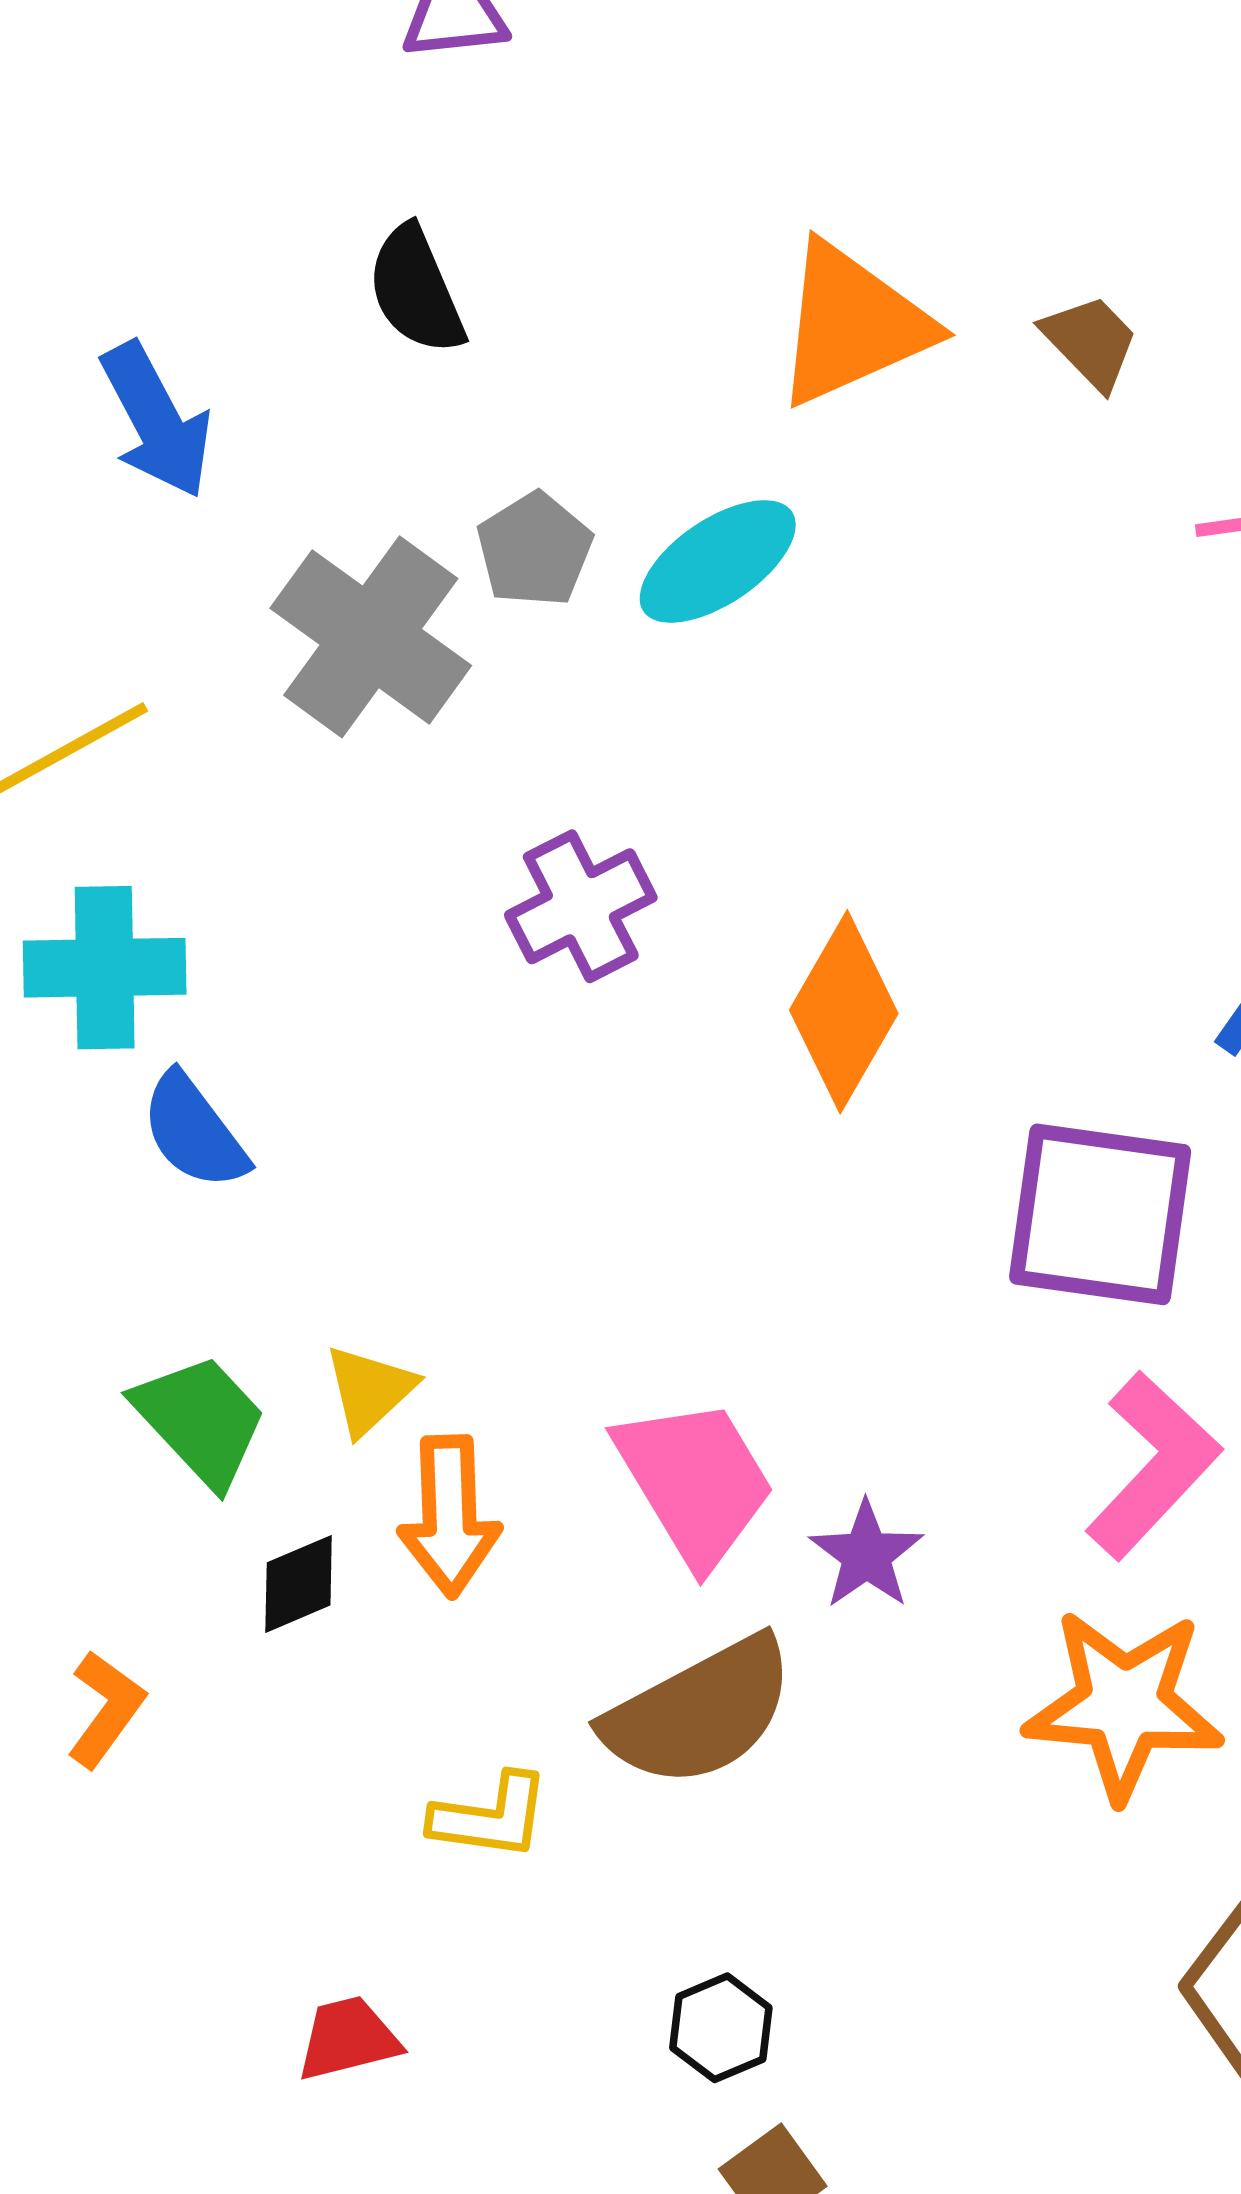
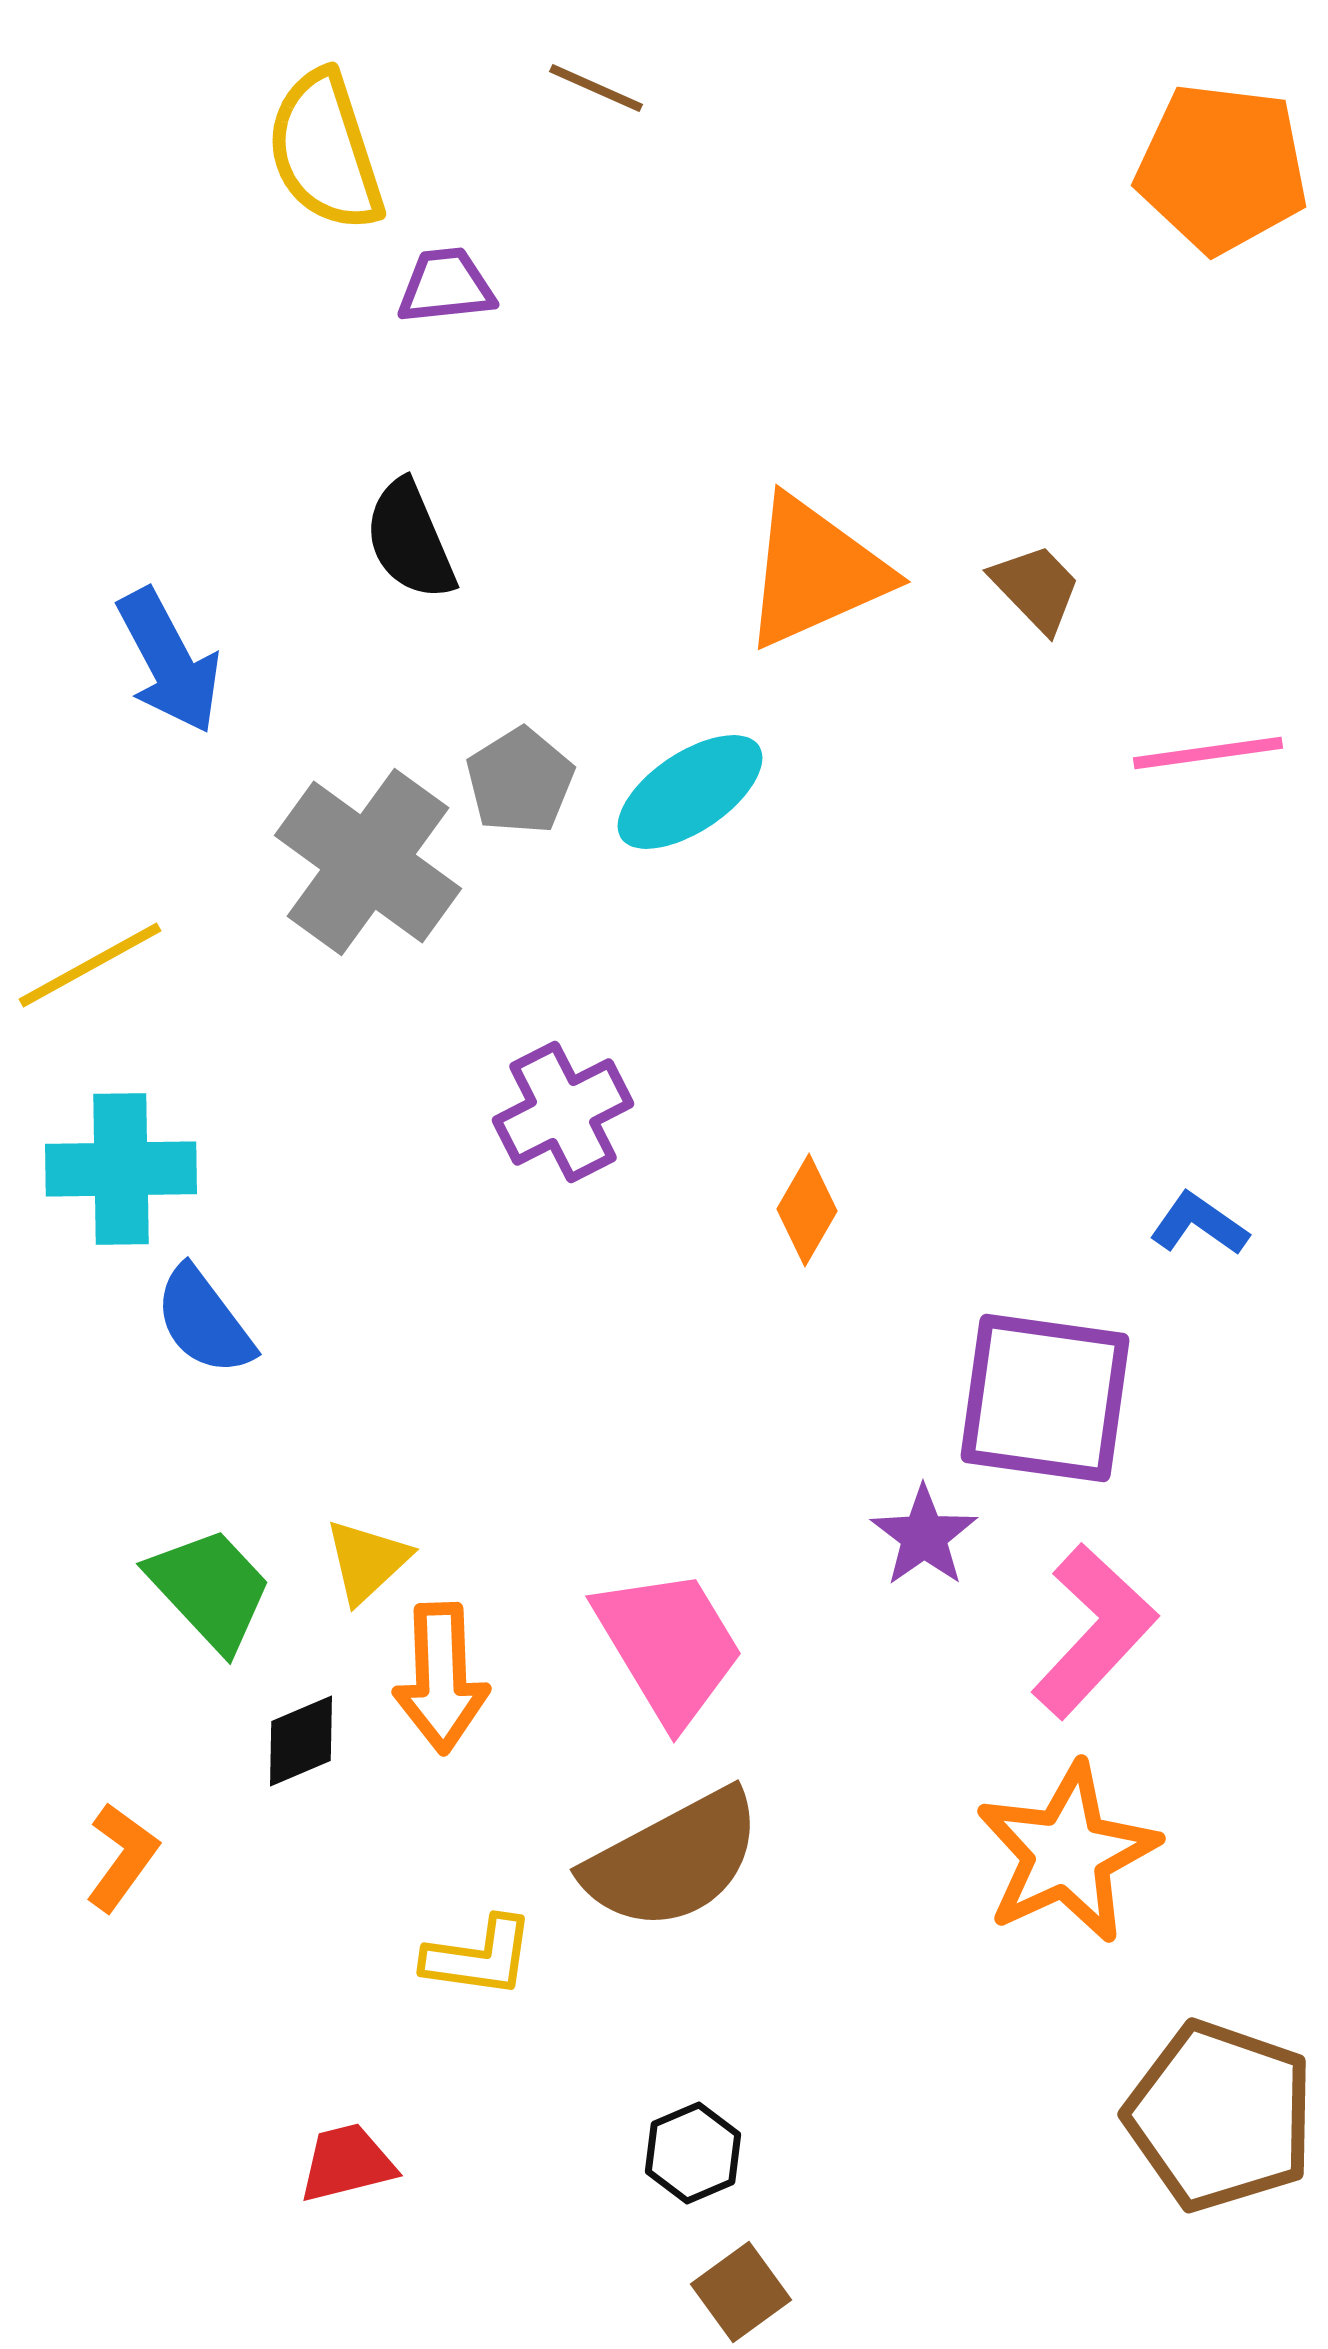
orange diamond: (844, 1012) -> (807, 1210), size x0.6
purple star: (866, 1555) -> (924, 1536), moved
orange star: (1124, 1705) -> (1067, 1853), turned -30

